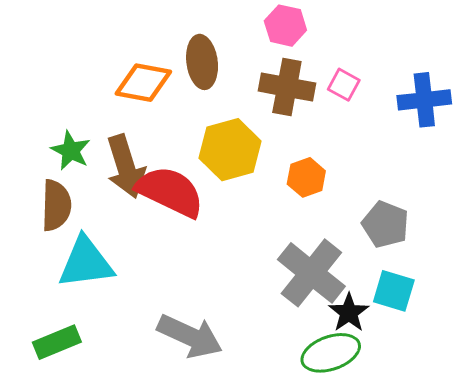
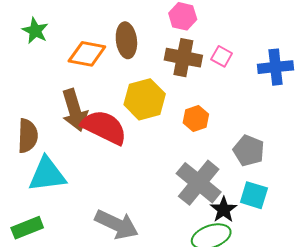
green star: (71, 151) -> (35, 31), moved

